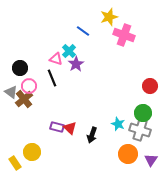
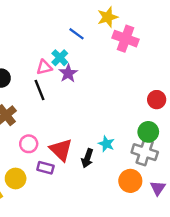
pink triangle: (56, 59) -> (44, 67), turned -32
pink circle: (29, 86) -> (29, 144), moved
cyan star: (118, 124) -> (106, 144), moved
purple rectangle: (57, 127) -> (45, 168), moved
red triangle: (70, 128) -> (61, 150), size x1.5

